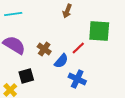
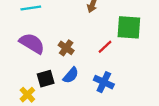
blue semicircle: (61, 61) -> (71, 75), moved

